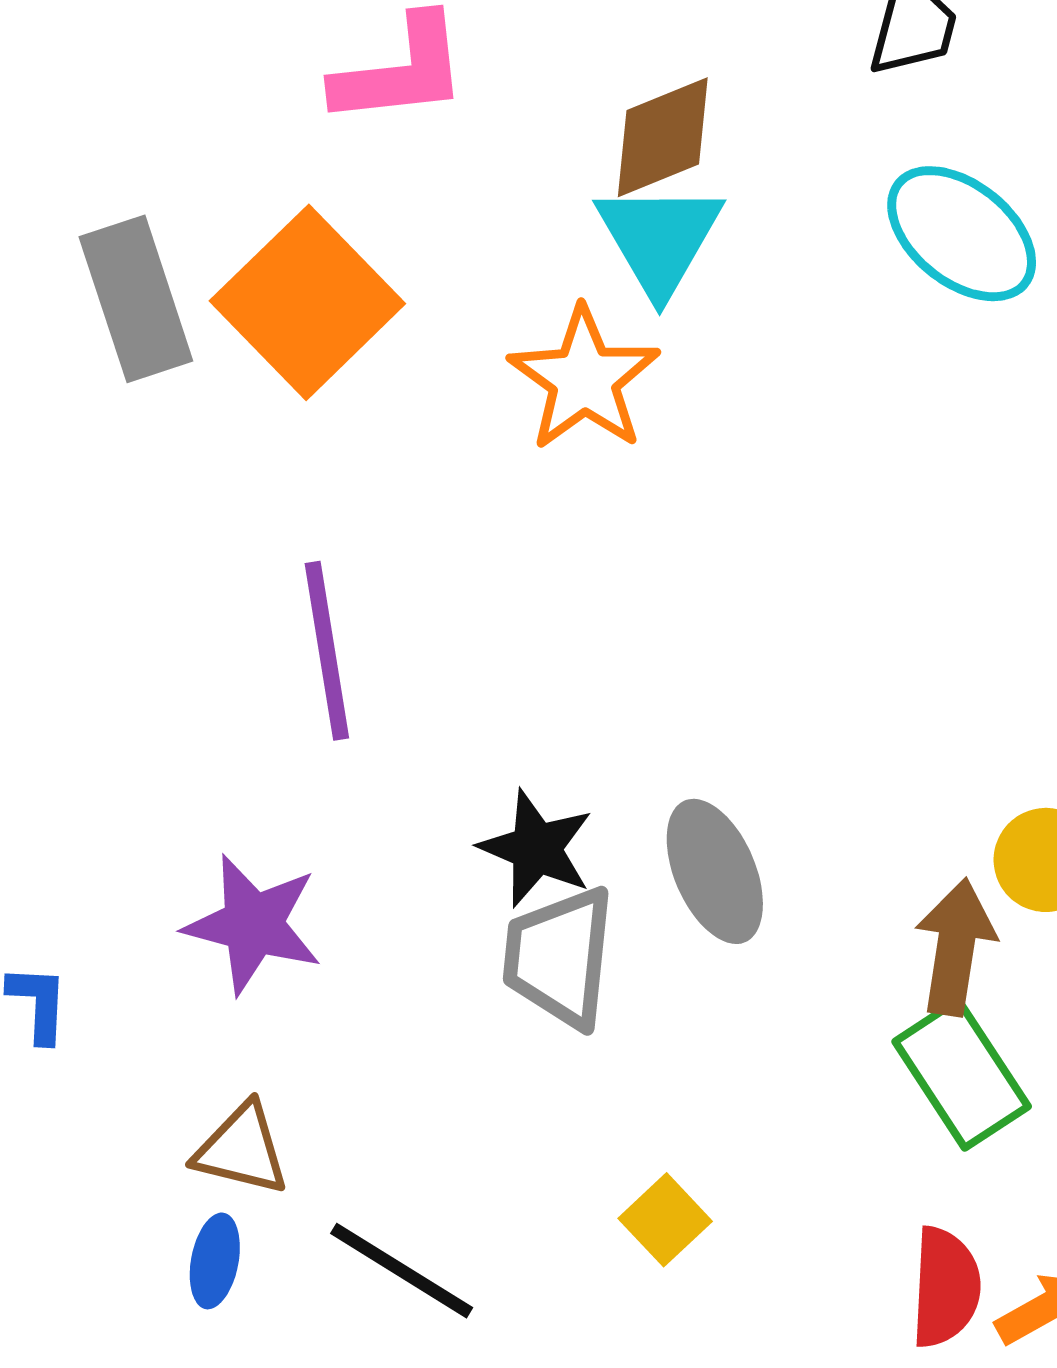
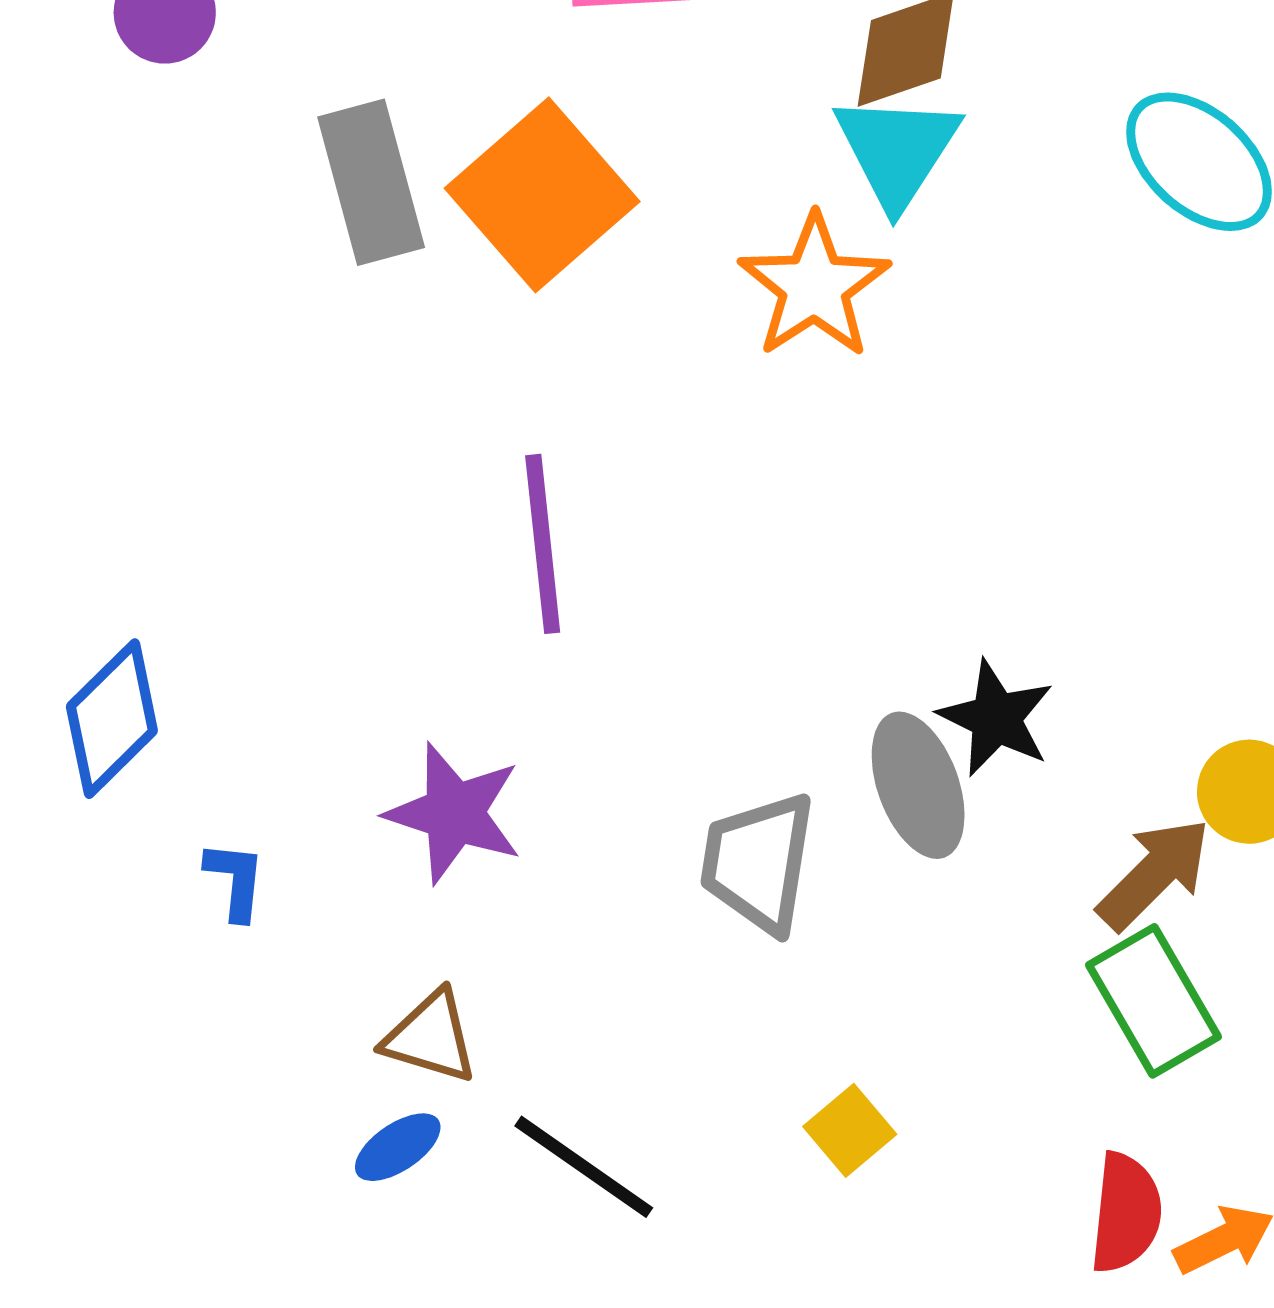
black star: (536, 848) -> (996, 718), moved
brown arrow: (955, 947) -> (1154, 874), turned 33
blue ellipse: (215, 1261) -> (398, 1147), turned 42

